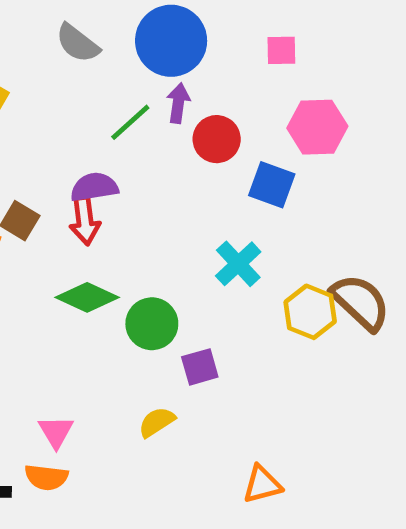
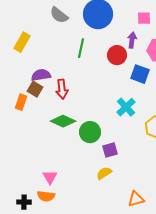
purple arrow: (178, 103) -> (132, 40), moved
green line: (130, 122) -> (81, 48), turned -36
purple semicircle: (94, 187) -> (41, 75), moved
yellow semicircle: (157, 422) -> (104, 173), moved

